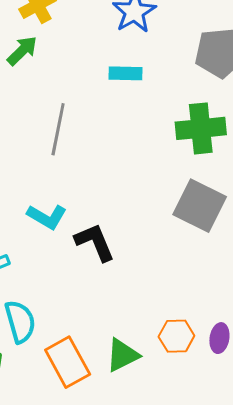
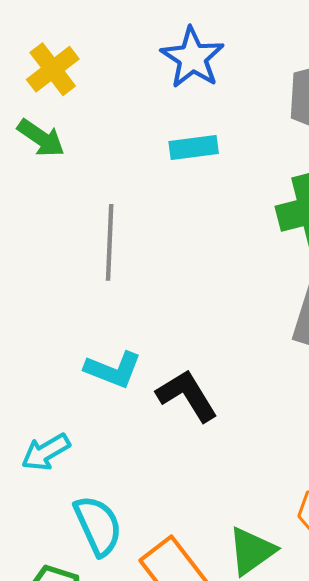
green arrow: (22, 51) -> (41, 138), turned 88

